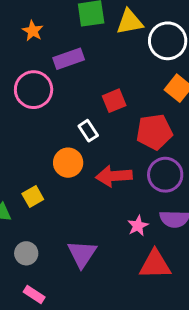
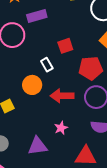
pink star: (138, 226) -> (61, 128), moved
purple triangle: (82, 254) -> (38, 146), turned 45

